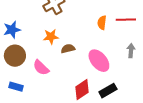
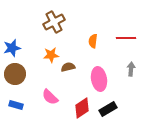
orange semicircle: (102, 23) -> (93, 41), moved
pink ellipse: (99, 61) -> (99, 79), turned 30
pink semicircle: (41, 68) -> (50, 97), moved

